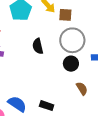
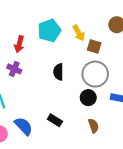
black rectangle: (47, 106) -> (55, 120), moved

